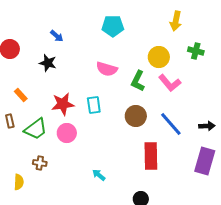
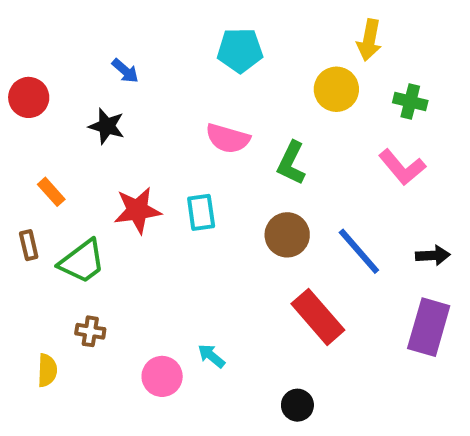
yellow circle: (159, 57) -> (336, 89), moved
pink L-shape: (170, 83) -> (402, 167), moved
pink circle: (67, 133) -> (162, 376), moved
red rectangle: (151, 156) -> (318, 317), turned -40

